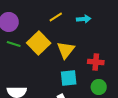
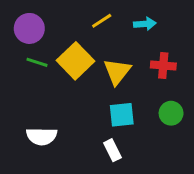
red cross: (96, 62) -> (163, 65), moved
green circle: (99, 87) -> (171, 113), moved

